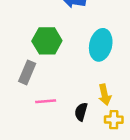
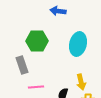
gray rectangle: (27, 72) -> (22, 65), turned -42

